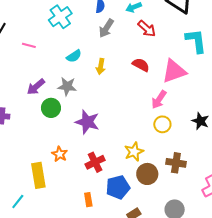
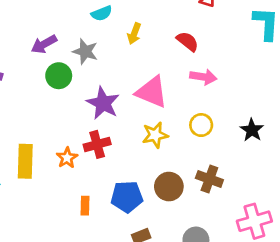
pink triangle: (174, 71) -> (152, 92), moved, turned 32
pink arrow: (159, 100) -> (203, 77), moved, turned -126
yellow star: (134, 152) -> (155, 135), moved
orange star: (60, 154) -> (67, 158), moved
red cross: (95, 162) -> (97, 144), moved

